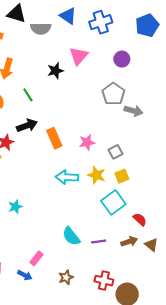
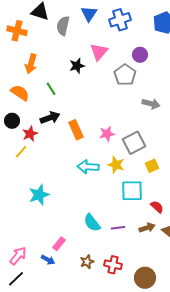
blue triangle: (68, 16) -> (89, 14), turned 30
gray semicircle: (41, 28) -> (63, 26), turned 102
gray pentagon: (113, 94) -> (125, 75), moved
gray square: (116, 152) -> (134, 143), size x1.6
yellow square: (122, 176) -> (152, 166), moved
cyan square: (113, 202) -> (132, 191), turned 35
cyan star: (15, 207) -> (39, 195), size x1.5
red cross: (104, 281) -> (113, 265), moved

